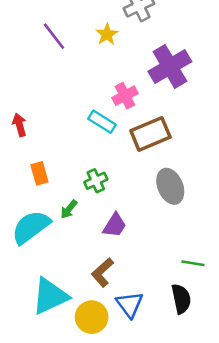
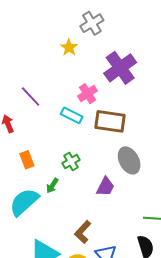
purple line: (54, 36) -> (31, 97), moved
brown rectangle: (150, 134) -> (110, 121), turned 36
purple trapezoid: (115, 225) -> (105, 187), moved

